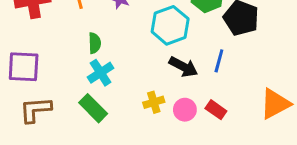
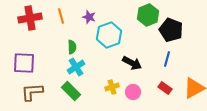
cyan hexagon: (170, 25) -> (109, 35), moved
blue line: (219, 61) -> (167, 59), moved
red rectangle: (216, 110) -> (165, 88), moved

